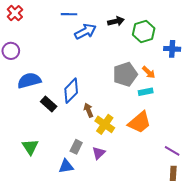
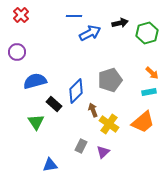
gray pentagon: (125, 74) -> (110, 80), moved
green triangle: (30, 147) -> (36, 122), moved
blue triangle: (66, 166) -> (50, 165), moved

